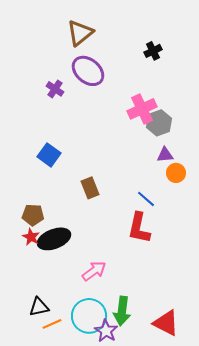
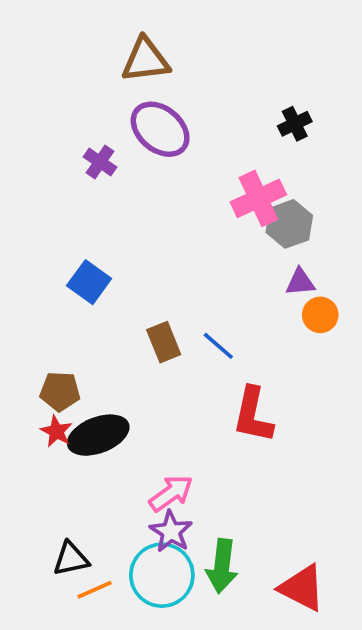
brown triangle: (80, 33) -> (146, 60), turned 32
black cross: (153, 51) -> (295, 124), moved
blue line: (146, 199) -> (218, 346), moved
purple star: (106, 331) -> (171, 531), moved

